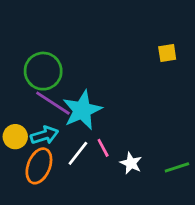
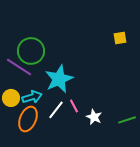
purple line: (53, 103) -> (19, 67), moved

